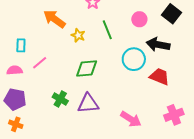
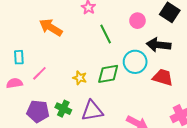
yellow star: (78, 35) -> (80, 78), moved
green diamond: (87, 68) -> (108, 74), moved
purple pentagon: (15, 99) -> (38, 111), moved

